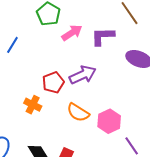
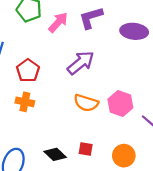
red pentagon: (53, 82) -> (28, 71), moved
orange cross: (33, 105) -> (25, 102), moved

